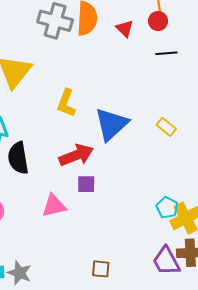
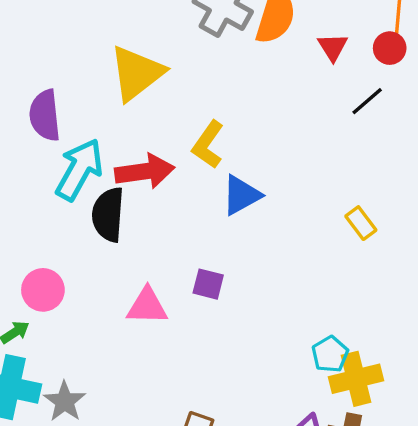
black line: (166, 53) -> (367, 101), moved, turned -50
blue triangle: (111, 124) -> (241, 195), moved, size x0.7
red arrow: (76, 155) -> (145, 171), moved

